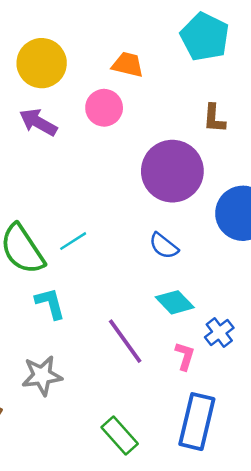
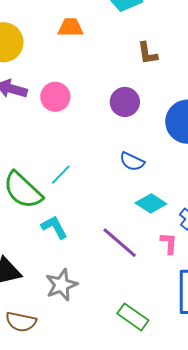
pink circle: (104, 108) -> (55, 97), moved
purple circle: (172, 171) -> (125, 102), size x0.6

